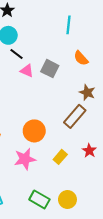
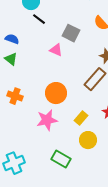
pink triangle: (27, 71) -> (56, 50), moved
yellow circle: (67, 200) -> (88, 140), moved

